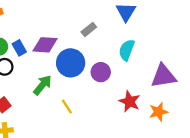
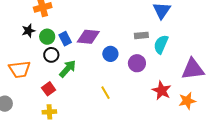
gray rectangle: (89, 29) -> (141, 35), moved, turned 32
blue circle: (71, 63) -> (110, 54), size x0.6
green arrow: (42, 85) -> (68, 69), moved

